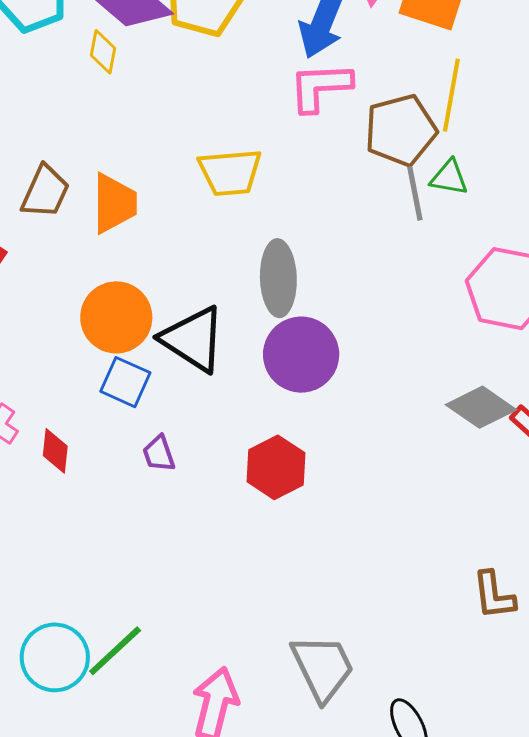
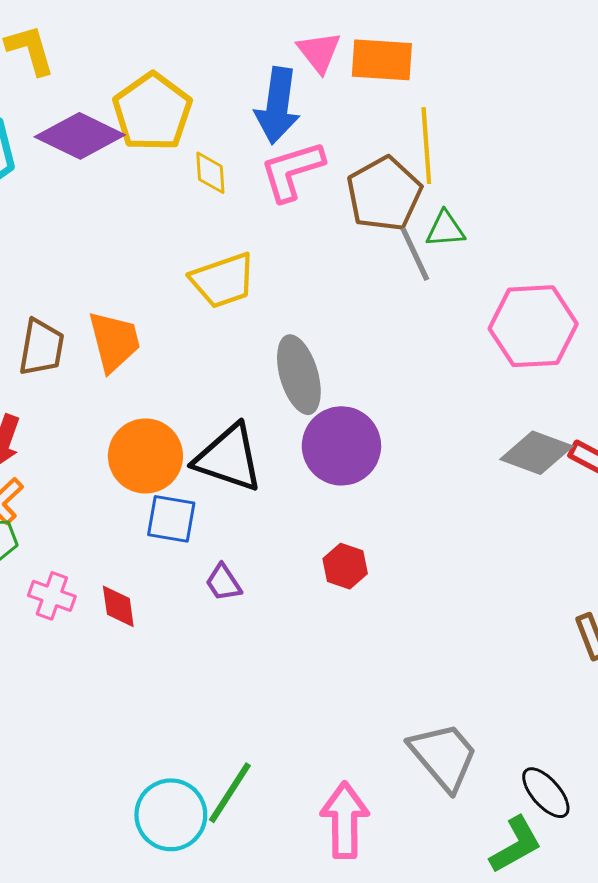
yellow diamond: (103, 52) -> (210, 173), moved
red hexagon: (276, 467) -> (345, 566), size x0.7

